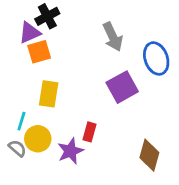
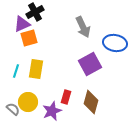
blue ellipse: (156, 58) -> (115, 43), turned -60
cyan line: (21, 121) -> (16, 71), moved
brown diamond: (149, 155) -> (91, 102), moved

